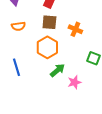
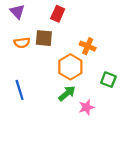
brown square: (49, 22) -> (44, 38), moved
orange hexagon: (47, 47) -> (70, 67), moved

